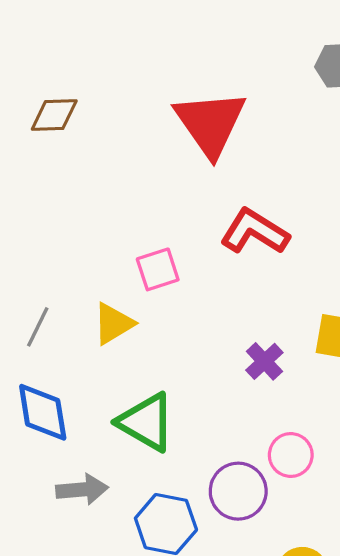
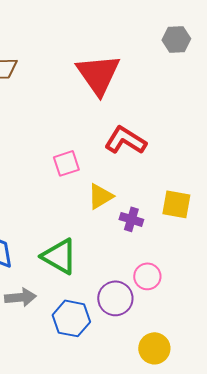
yellow triangle: (113, 324) -> (100, 196), moved
purple cross: (264, 361) -> (131, 219), turned -30

